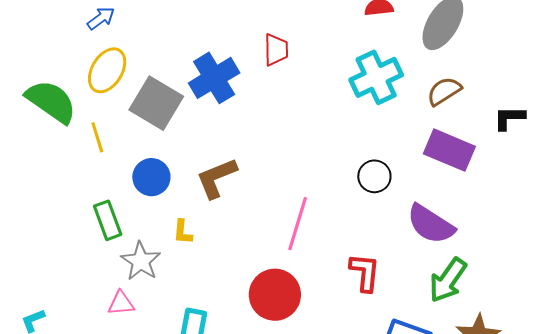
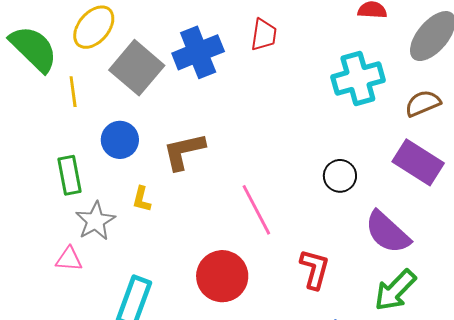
pink line: (298, 224) -> (256, 210), turned -54

